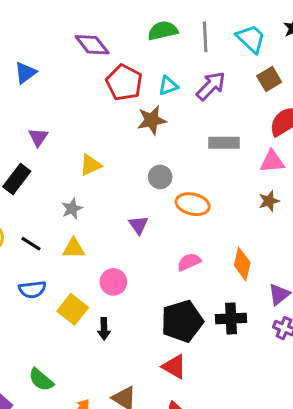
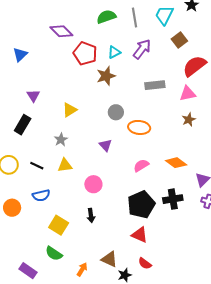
cyan trapezoid: (251, 39) -> (164, 15), turned -100
orange diamond: (242, 264) -> (176, 163), turned -60
yellow square: (73, 309) -> (59, 225), moved

